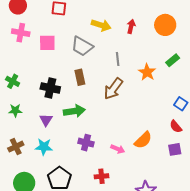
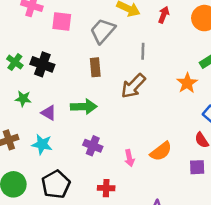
gray trapezoid: (82, 46) -> (103, 31), turned 95
orange star: (147, 72) -> (187, 83), moved
black cross: (50, 88) -> (42, 64), moved
green star: (15, 110) -> (23, 99), moved
purple triangle: (46, 120) -> (49, 113), turned -40
pink arrow: (118, 149) -> (129, 158), turned 48

